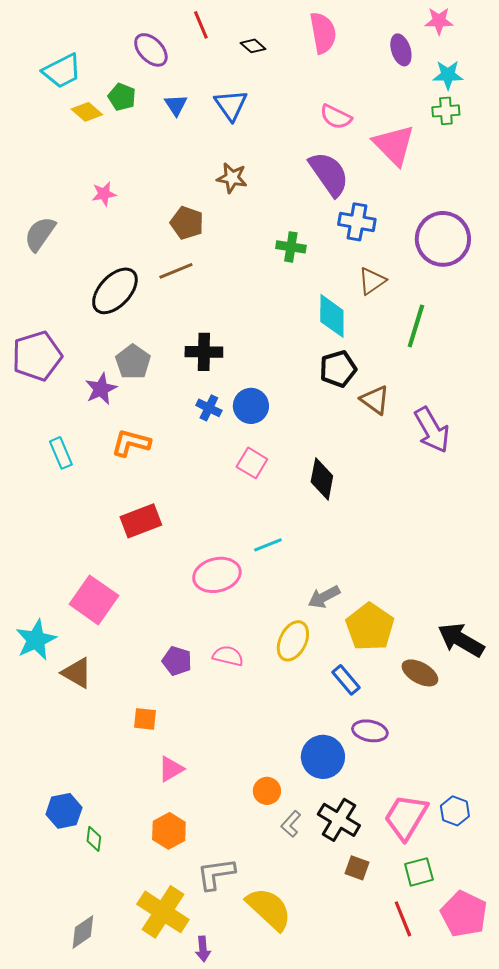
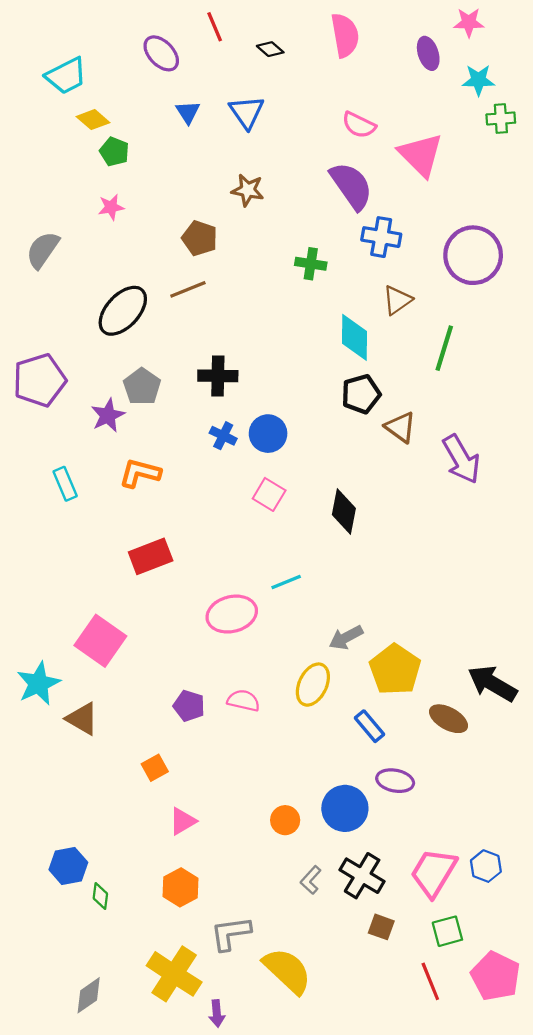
green pentagon: (122, 97) -> (114, 152), moved
green cross: (446, 111) -> (501, 119), moved
orange square: (145, 719) -> (155, 768), turned -35
orange circle: (267, 791) -> (285, 820), moved

